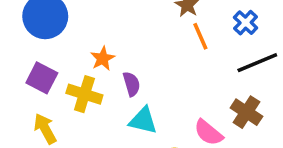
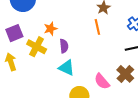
orange line: (200, 36) -> (97, 27), moved
purple square: (42, 78) -> (14, 33), turned 30

